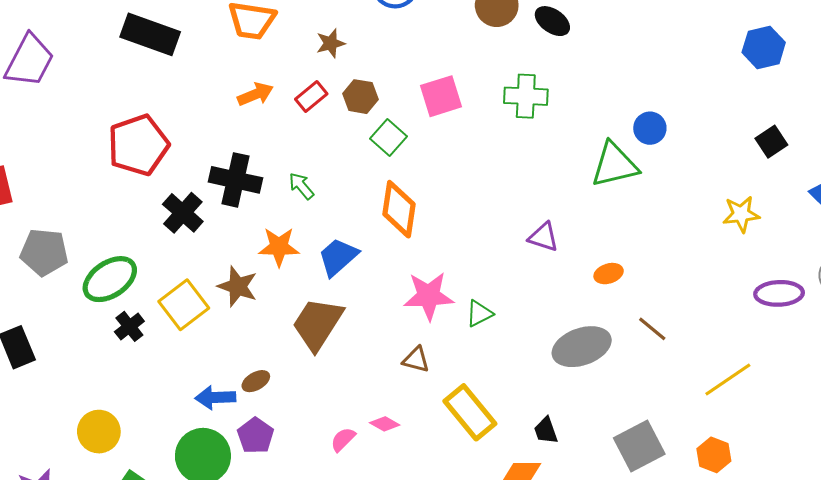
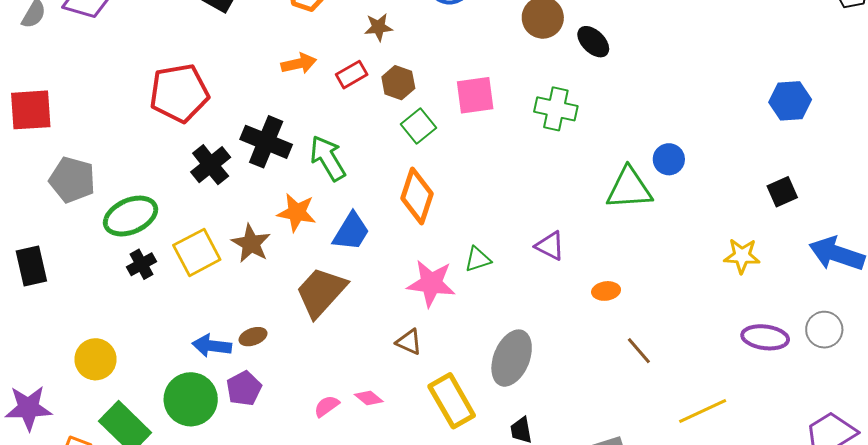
green arrow: (301, 186) -> (328, 158), size x1.6
blue trapezoid: (338, 257) -> (351, 232), turned 153
green triangle: (479, 314) -> (478, 259), moved
gray ellipse: (582, 347) -> (512, 358), moved, turned -58

